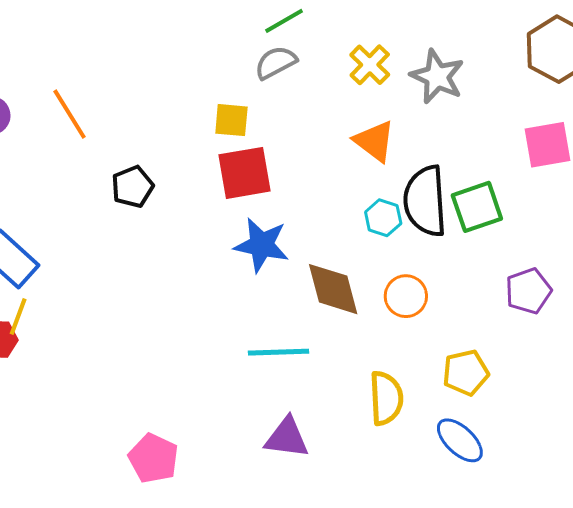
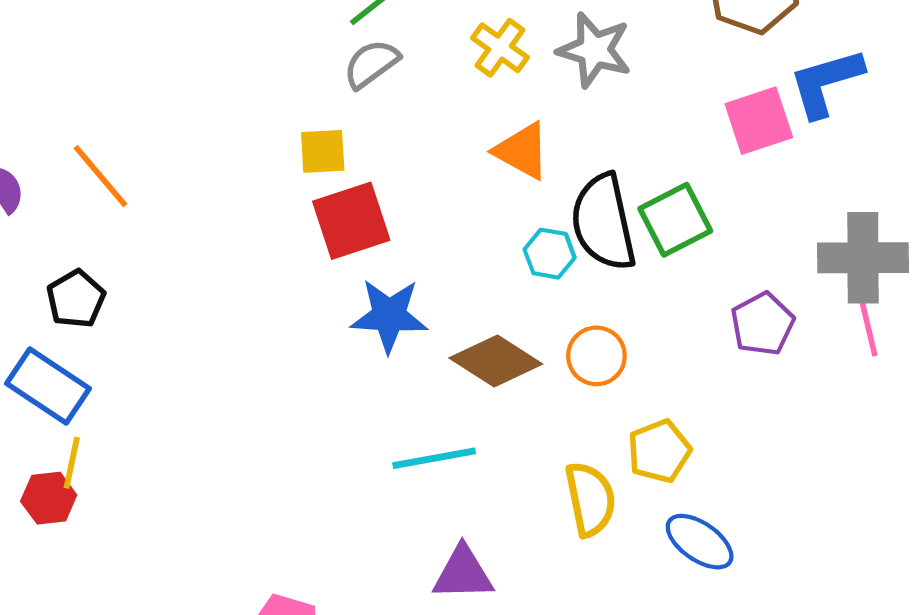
black pentagon: (133, 187) -> (76, 299), moved
brown diamond: (333, 289) -> (496, 361), turned -34
yellow pentagon: (466, 373) -> (659, 451), moved

